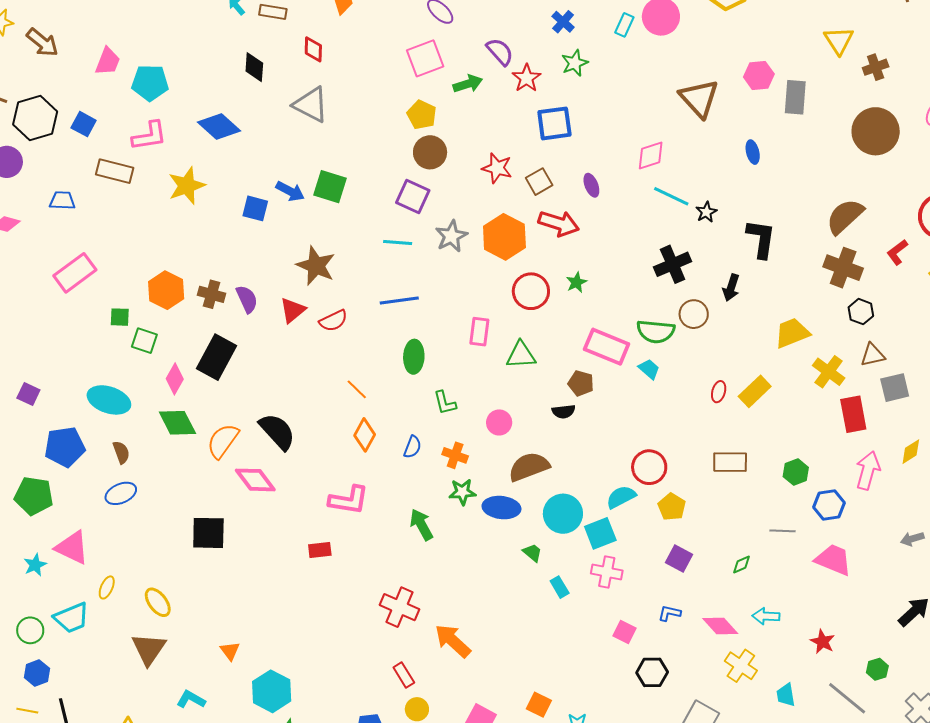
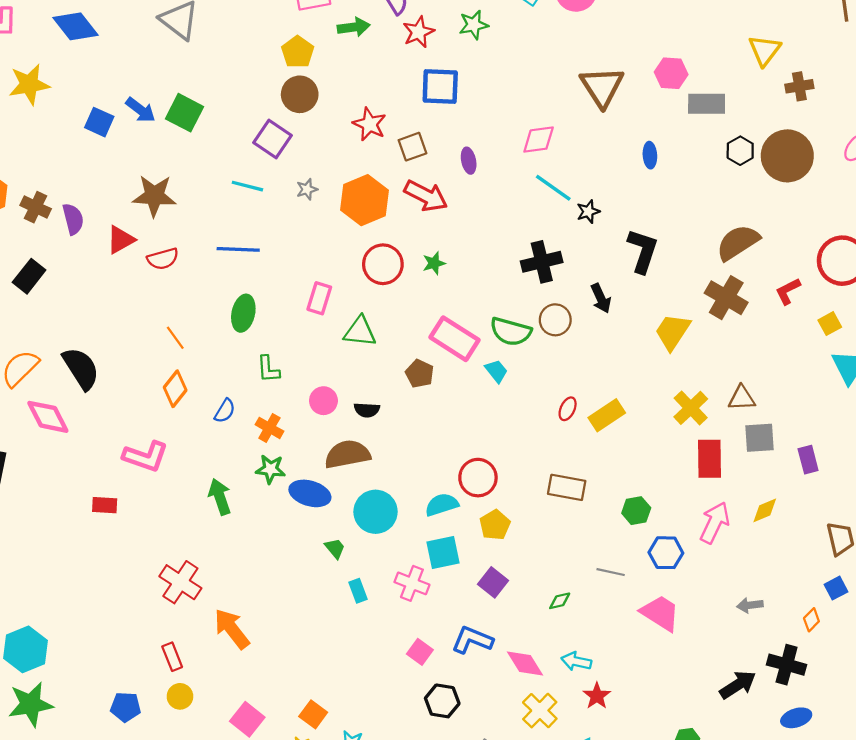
gray rectangle: (795, 97) -> (707, 104), turned 76
gray star: (451, 236) -> (307, 189), size x0.6
brown star: (316, 266) -> (154, 196), turned -30
black arrow: (731, 288) -> (601, 298), turned -52
black hexagon: (861, 312) -> (740, 151), moved
yellow trapezoid: (792, 333) -> (673, 332), moved, turned -45
black rectangle: (216, 357) -> (29, 276), size x0.7
black semicircle: (564, 411) -> (367, 410), moved
cyan square: (600, 533) -> (443, 552), moved
blue L-shape: (669, 613) -> (472, 640), size x1.6
red star: (823, 642) -> (597, 696), moved

